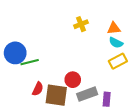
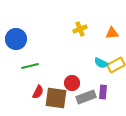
cyan semicircle: (116, 43) -> (101, 63), moved
blue circle: (15, 53) -> (16, 39), moved
purple rectangle: (107, 99) -> (103, 92), moved

